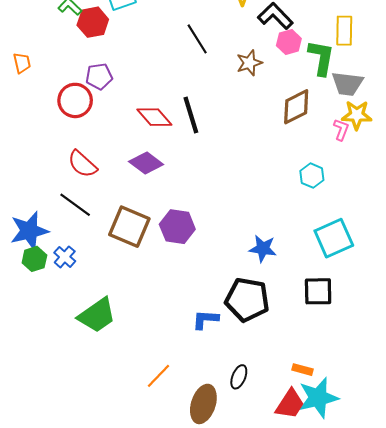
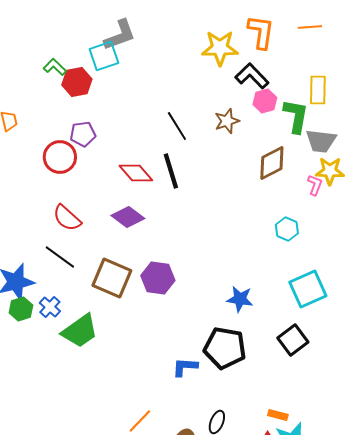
black line: (197, 39) -> (177, 126), moved
black square: (318, 291) -> (293, 340), turned -36
green trapezoid: (97, 315) -> (80, 331), moved

